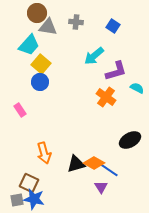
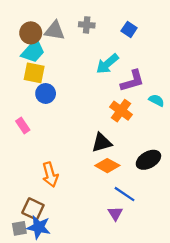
brown circle: (37, 13) -> (31, 33), moved
yellow square: (41, 64) -> (34, 73), moved, turned -30
orange diamond: (94, 163) -> (107, 166), moved
black triangle: (76, 164) -> (102, 143), moved

